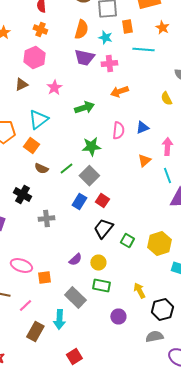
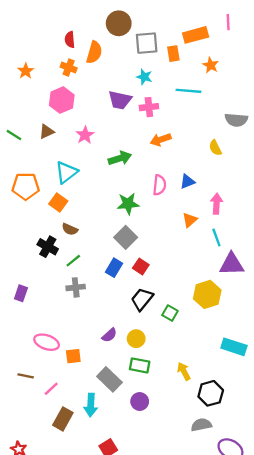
orange rectangle: (127, 26) -> (173, 54), moved
orange semicircle: (81, 30) -> (94, 52), moved
green line: (66, 168) -> (73, 261), moved
black cross: (22, 194) -> (48, 247), moved
yellow hexagon: (159, 244) -> (207, 294), moved
purple circle: (118, 316) -> (140, 402), moved

